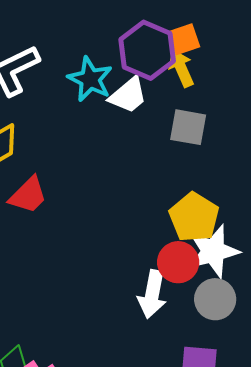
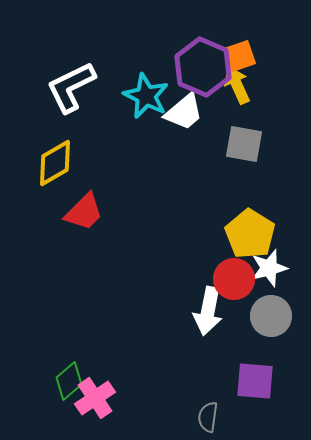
white star: (213, 251) -> (269, 268), size x0.7

